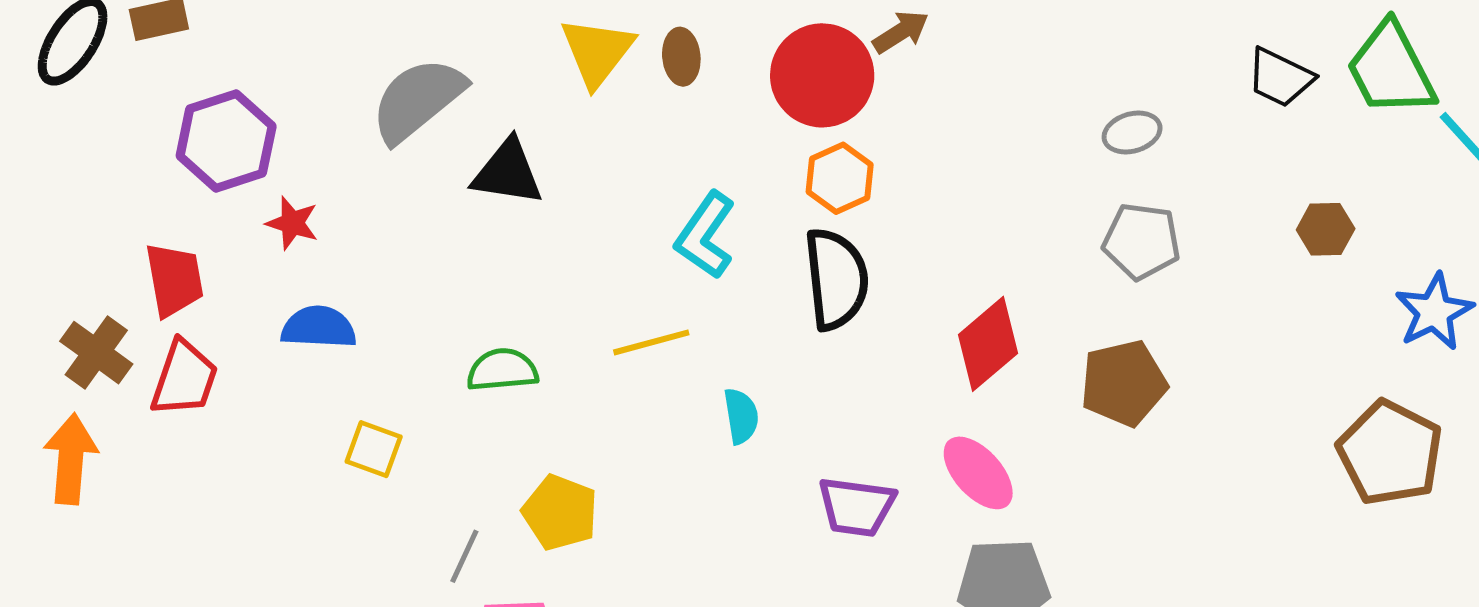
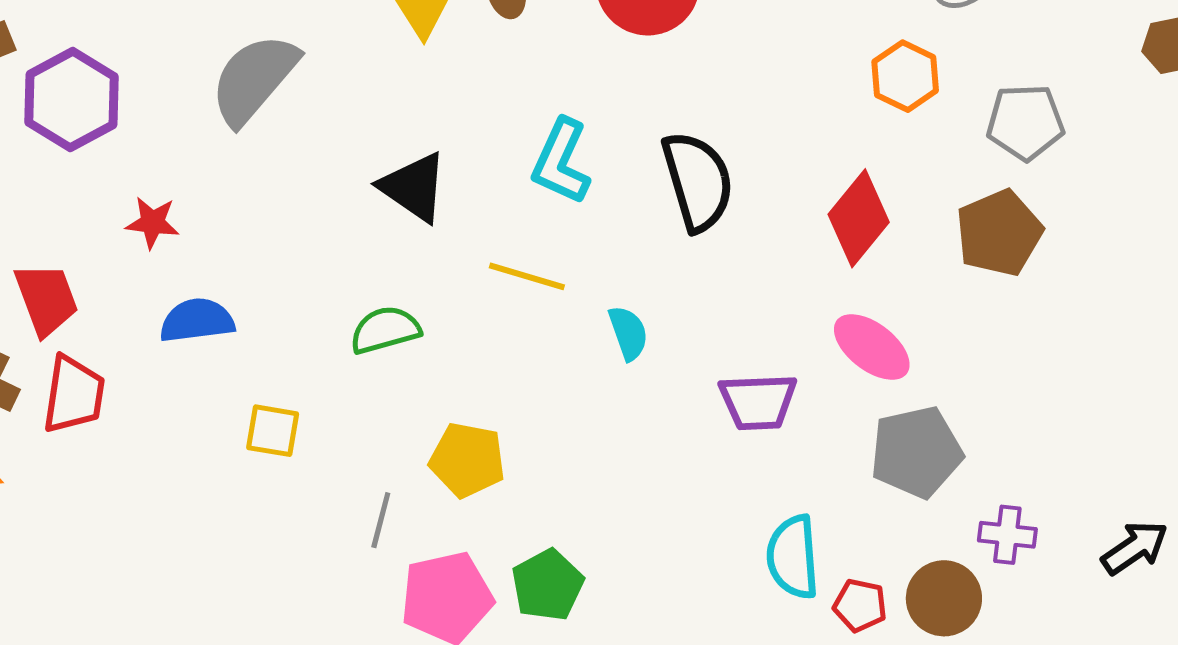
purple hexagon: (226, 141) -> (71, 99), moved
black triangle: (508, 172) -> (414, 187), moved, turned 36
orange hexagon: (840, 178) -> (905, 76), moved
gray pentagon: (1142, 241) -> (1025, 122), moved
yellow line: (651, 342) -> (527, 276), turned 42

